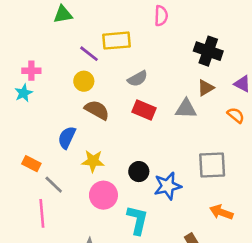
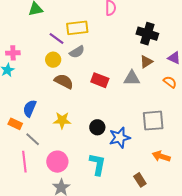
gray semicircle: (137, 79) -> (77, 52), moved
blue semicircle: (67, 138) -> (30, 108), moved
pink circle: (103, 195) -> (57, 162), moved

